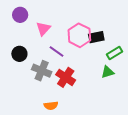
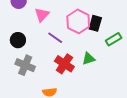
black rectangle: (96, 37) -> (95, 23), turned -63
gray cross: (42, 71) -> (25, 65), moved
green triangle: (108, 72) -> (89, 59), moved

